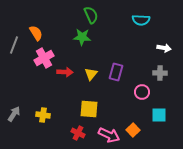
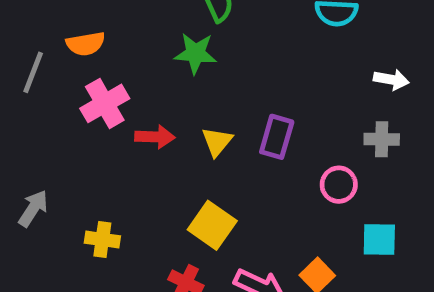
orange semicircle: (36, 33) -> (86, 44), turned 112
yellow square: (89, 109) -> (212, 225), turned 30
gray arrow: (14, 114) -> (33, 208), moved

